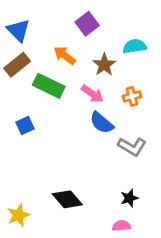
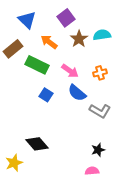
blue triangle: (18, 30) -> (27, 20), moved
brown star: (104, 65) -> (79, 39), moved
blue square: (25, 125) -> (46, 95), moved, turned -32
black diamond: (67, 199) -> (37, 144), moved

